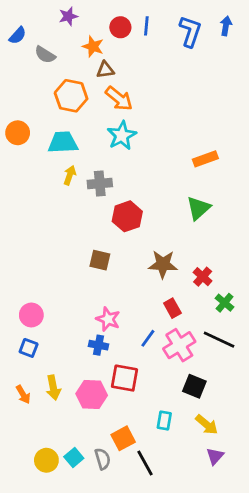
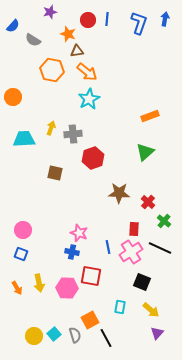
cyan trapezoid: (63, 142) -> (24, 139), moved
brown square: (100, 260) -> (55, 173), moved
red rectangle: (172, 308) -> (134, 229), moved, turned 32
blue line: (148, 338) -> (108, 247), turned -48

